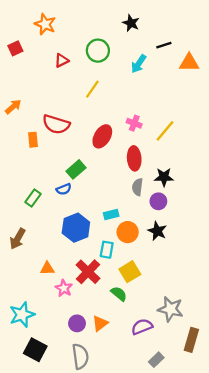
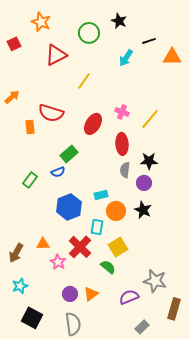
green circle: (98, 51) -> (89, 33), moved
red triangle: (62, 60) -> (56, 55), size x1.6
brown arrow: (18, 239) -> (16, 253), moved
cyan star: (22, 315) -> (20, 286), size x0.7

